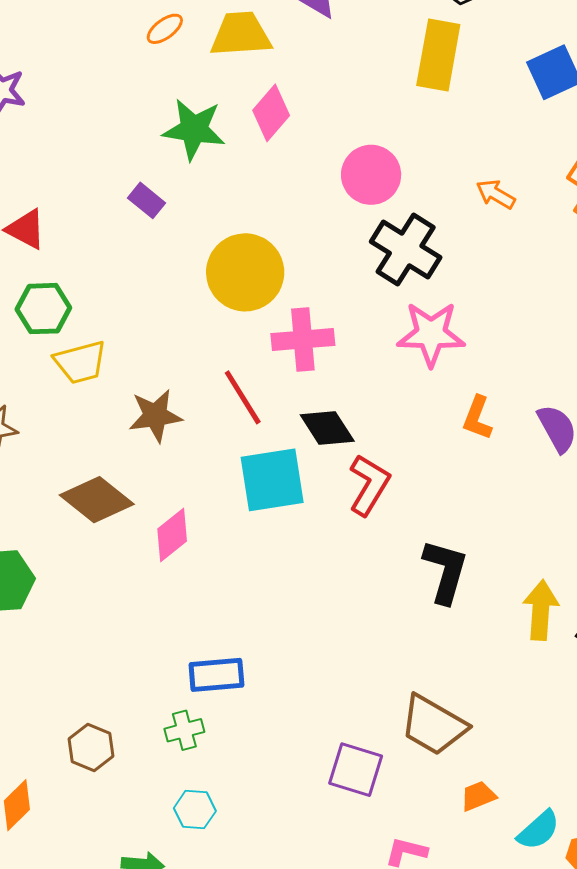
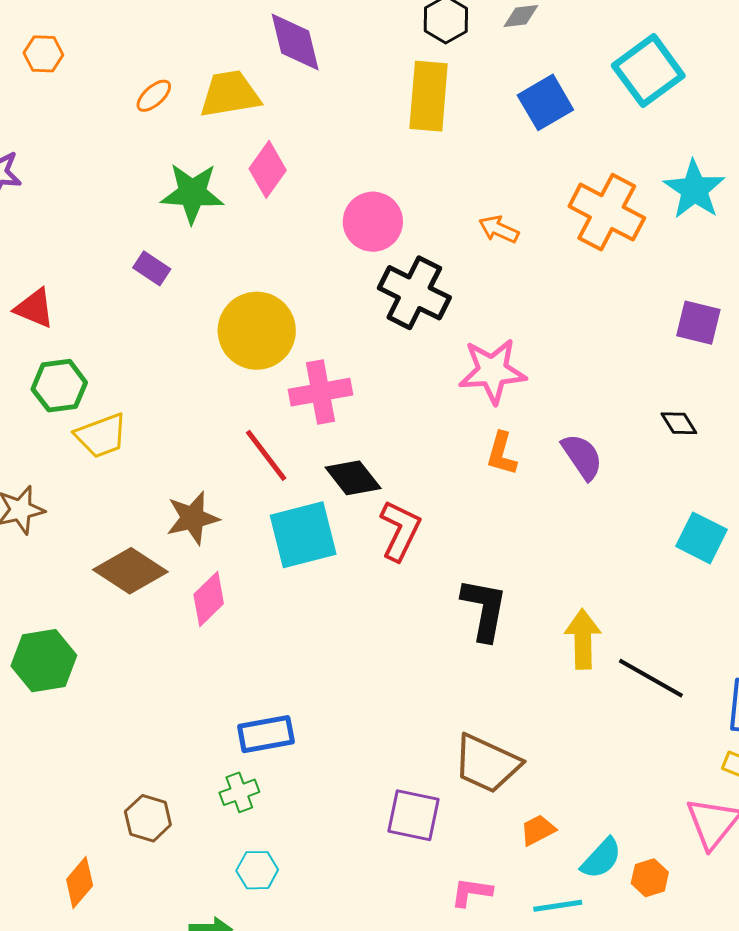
pink star: (431, 334) -> (492, 371), moved
brown star: (155, 416) -> (193, 518), moved

